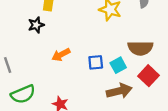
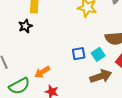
orange arrow: (61, 55) -> (42, 72), moved

